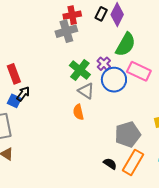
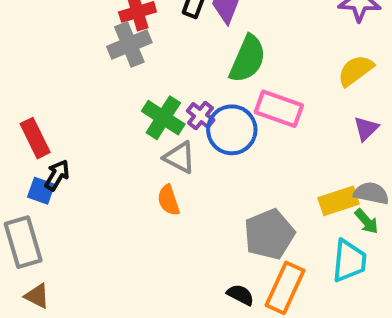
purple cross: (104, 64) -> (201, 116), moved

